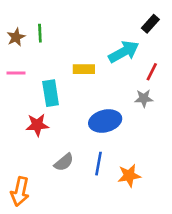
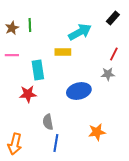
cyan arrow: (124, 52) -> (80, 32), moved
gray semicircle: (64, 162) -> (48, 122), turned 119
blue line: (98, 164) -> (56, 143), moved

